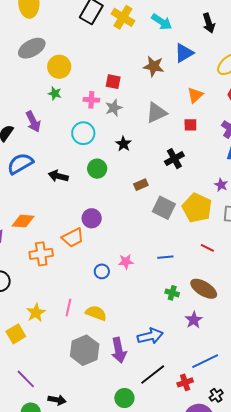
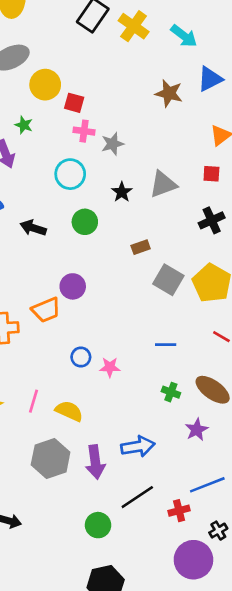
red square: (113, 82) -> (74, 103), moved
green star: (55, 93) -> (24, 125), moved
gray triangle: (156, 113) -> (163, 184), moved
black cross: (174, 159) -> (212, 220), moved
pink star: (126, 262) -> (110, 367), moved

